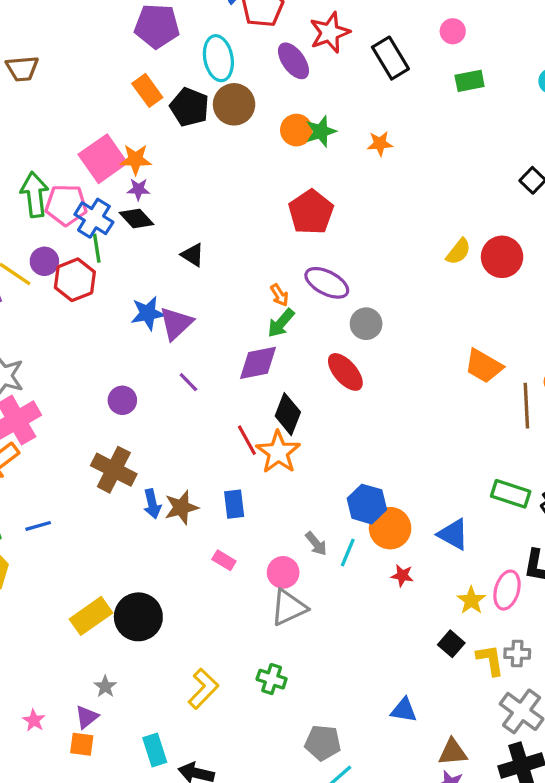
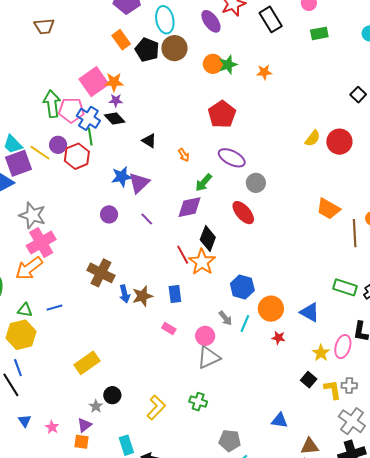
orange arrow: (279, 295) -> (184, 155), moved
purple circle: (122, 400) -> (109, 214), moved
blue hexagon: (367, 504) -> (242, 287), moved
black circle: (138, 617) -> (112, 395), moved, size x0.6

